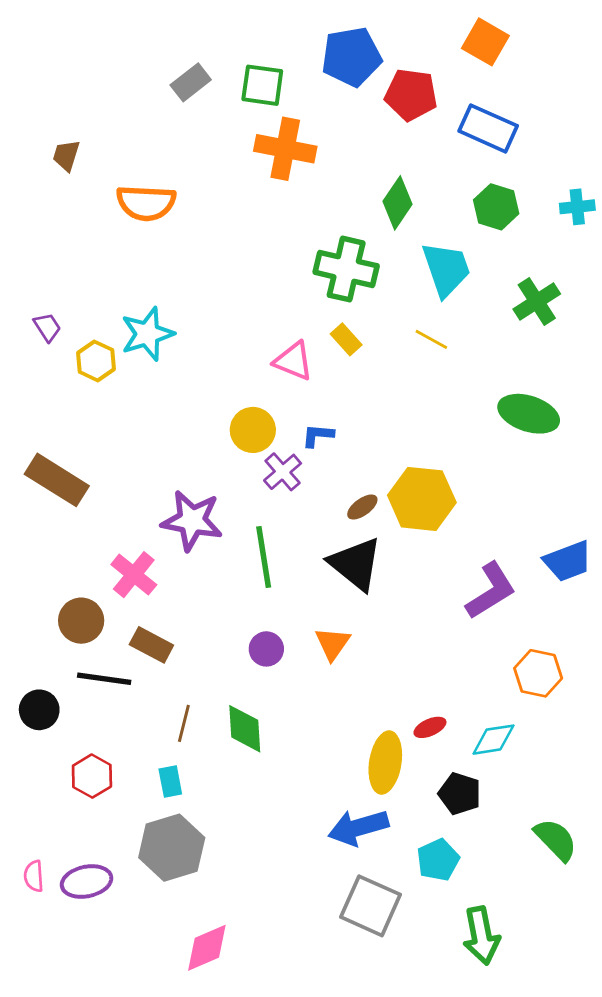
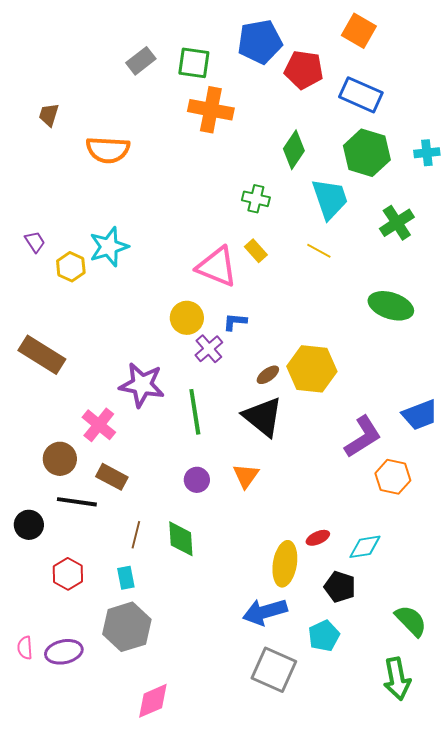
green hexagon: (496, 207) -> (367, 153), size x1.4
green cross: (346, 269) -> (256, 199), size x0.6
pink triangle: (293, 361) -> (217, 267), size x1.4
orange hexagon: (538, 673) -> (393, 477), moved
green arrow: (481, 936) -> (397, 679), moved

